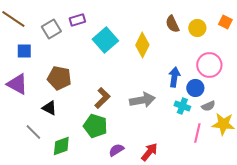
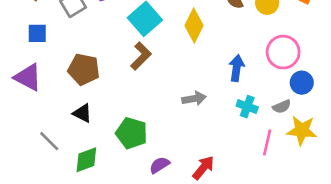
blue circle: (195, 88) -> (302, 83), moved
brown L-shape: (102, 98) -> (141, 56), moved
gray arrow: (142, 100) -> (194, 99), size x0.7
black triangle: (49, 108) -> (82, 113), moved

